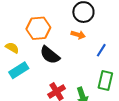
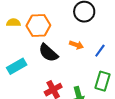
orange arrow: (78, 35) -> (76, 45), moved
yellow semicircle: (12, 48) -> (14, 23), moved, turned -32

